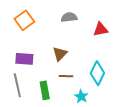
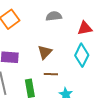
cyan diamond: (97, 73) -> (82, 55), moved

